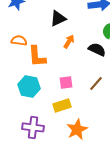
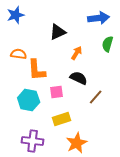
orange arrow: (69, 41) -> (77, 53), moved
black semicircle: (97, 49) -> (79, 78), moved
pink square: (66, 82) -> (57, 92), moved

